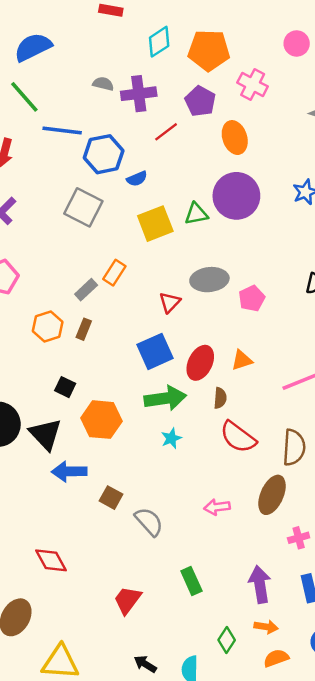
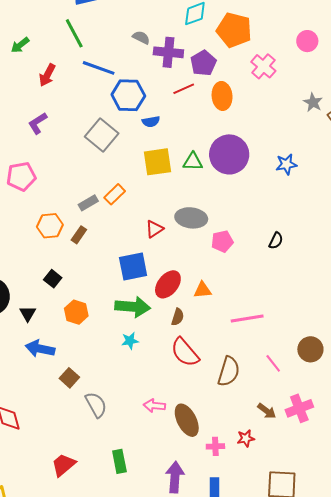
purple pentagon: (200, 101) -> (203, 63), moved
orange ellipse: (235, 138) -> (222, 96), moved
orange hexagon: (101, 420) -> (76, 312), size x0.7
black triangle: (45, 434) -> (28, 314), size x0.6
brown ellipse: (272, 495) -> (187, 420), moved, turned -64

